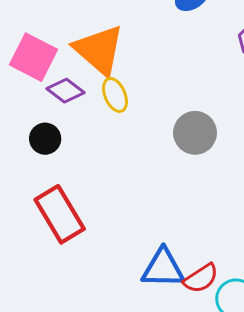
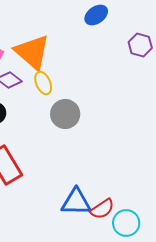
gray circle: (195, 133) -> (65, 114), moved

